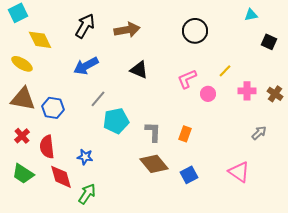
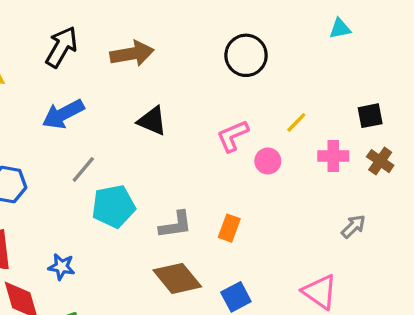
black square: (269, 42) -> (370, 116), moved, turned -35
gray L-shape: (153, 132) -> (176, 225), turned 80

